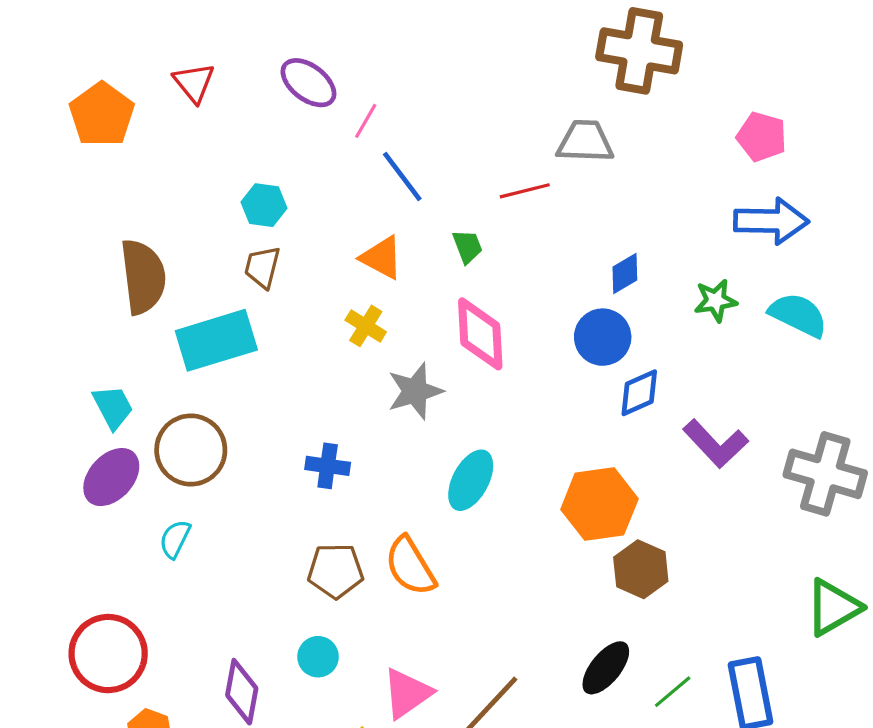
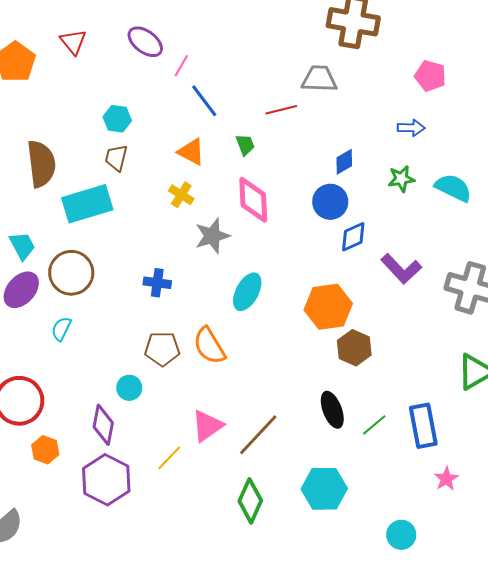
blue arrow: (771, 221) -> (411, 128), moved, size x0.6
cyan circle: (318, 657) -> (129, 388), moved
black ellipse: (606, 668) -> (332, 410), turned -60

